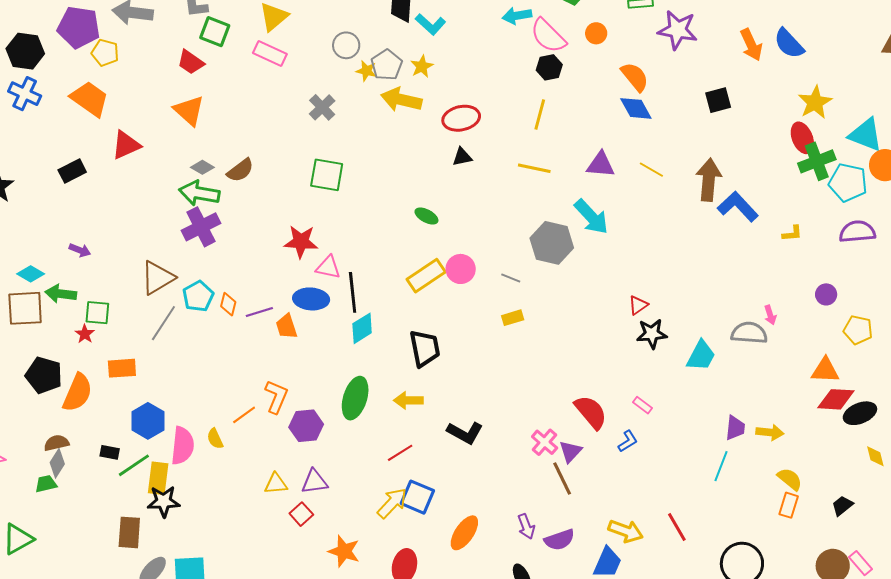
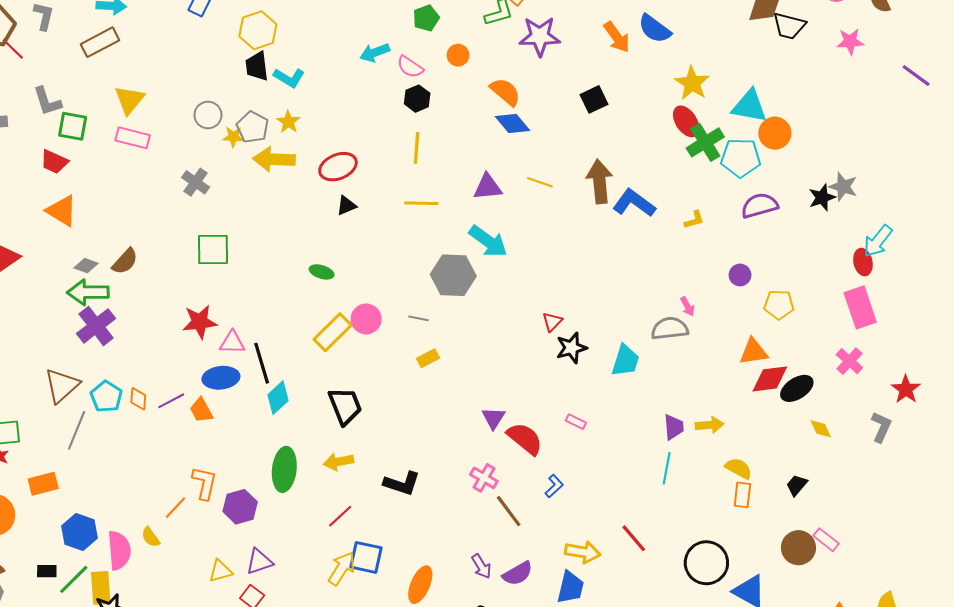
pink semicircle: (548, 36) -> (410, 67), size x0.7
blue L-shape: (628, 441) -> (554, 486), moved
purple triangle: (570, 451) -> (493, 418), moved

